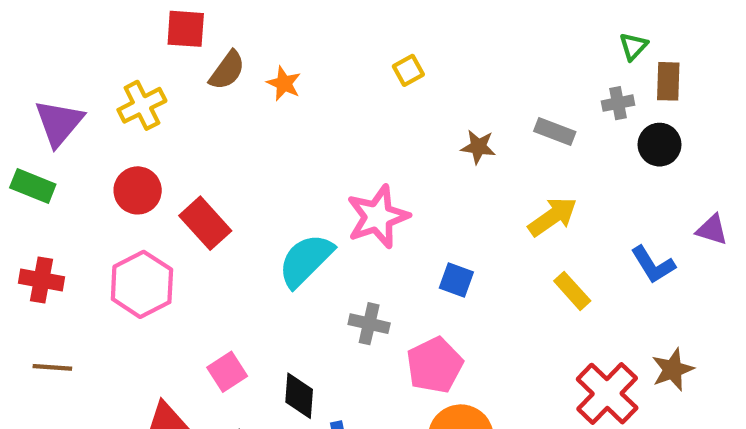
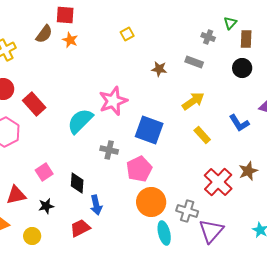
red square: (186, 29) -> (65, 15), moved
gray cross: (618, 103) -> (208, 37), moved, turned 32
blue square: (456, 280) -> (149, 130), size x1.8

